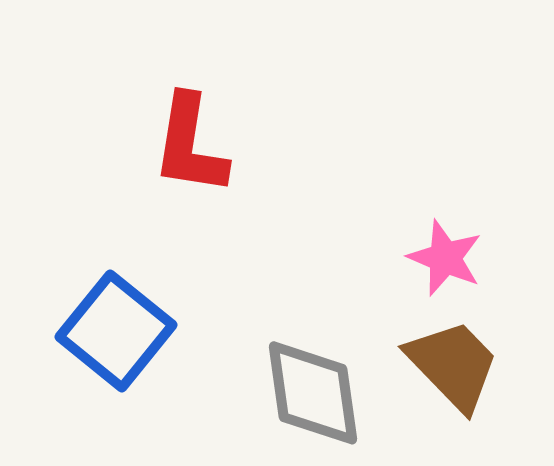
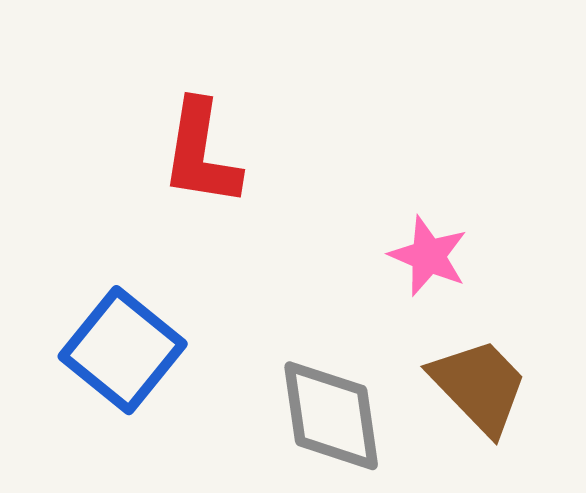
pink star: (445, 258) -> (428, 256), moved

